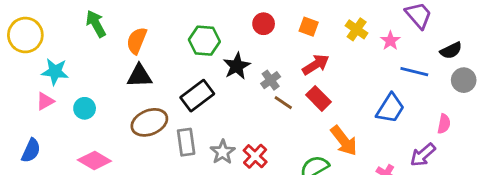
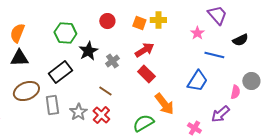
yellow cross: (357, 29) -> (158, 20), moved, turned -35
gray circle: (464, 80) -> (251, 81), moved
brown line: (283, 103) -> (105, 91), moved

